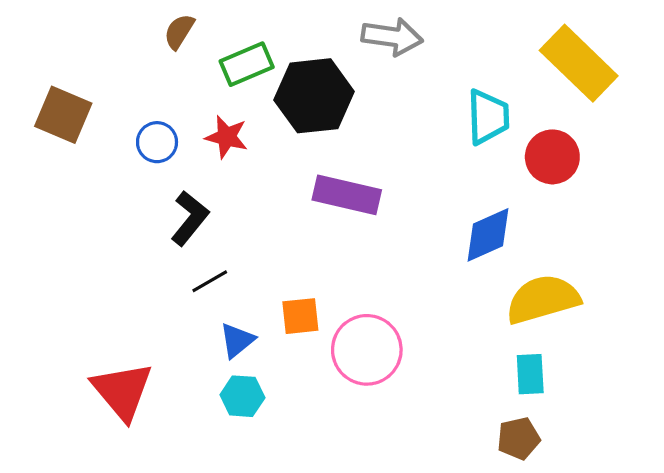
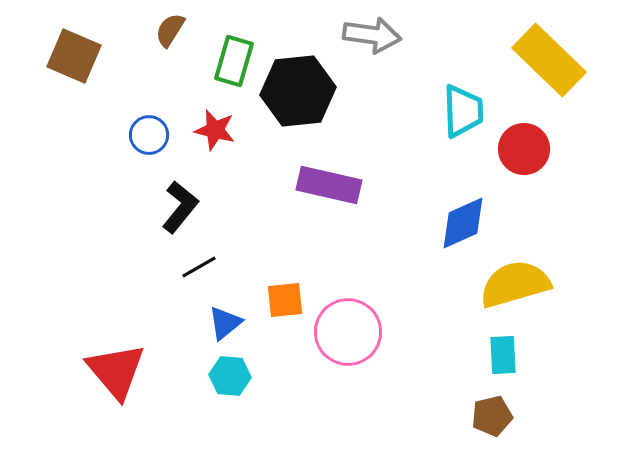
green rectangle: (247, 64) -> (234, 61), turned -51
brown square: (63, 115) -> (74, 56), moved

